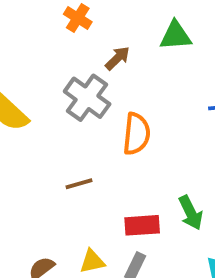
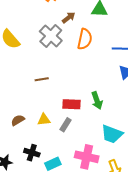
orange semicircle: (137, 134) -> (85, 39), moved

